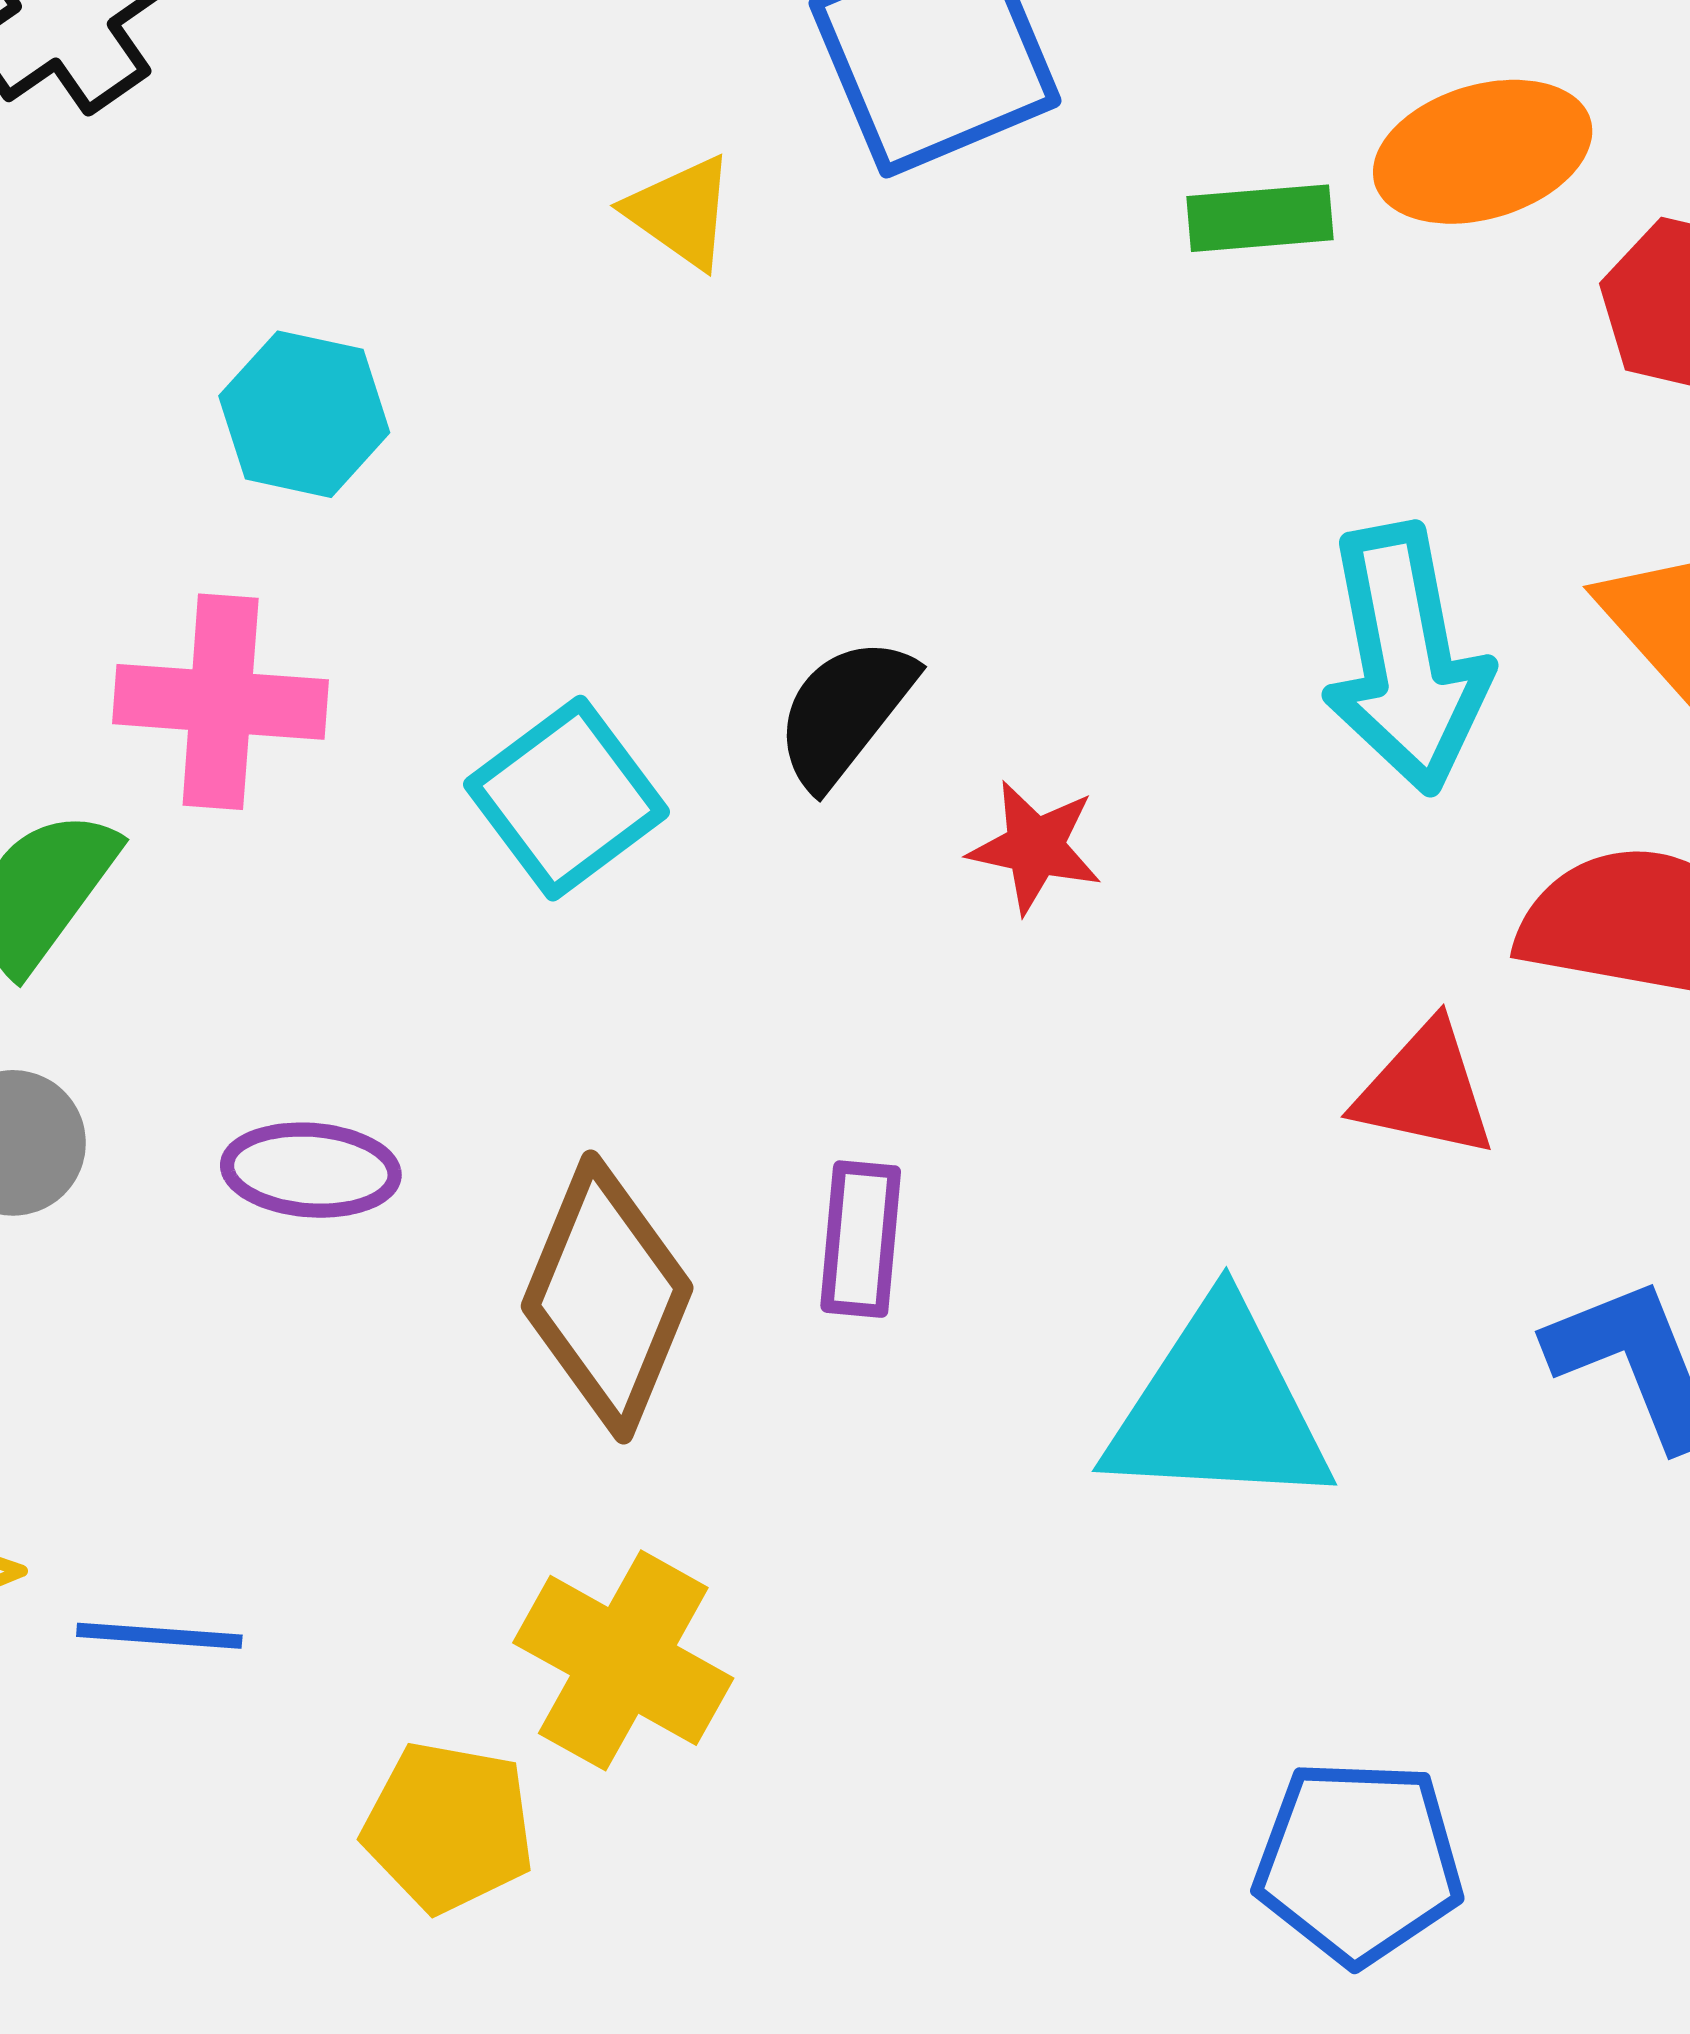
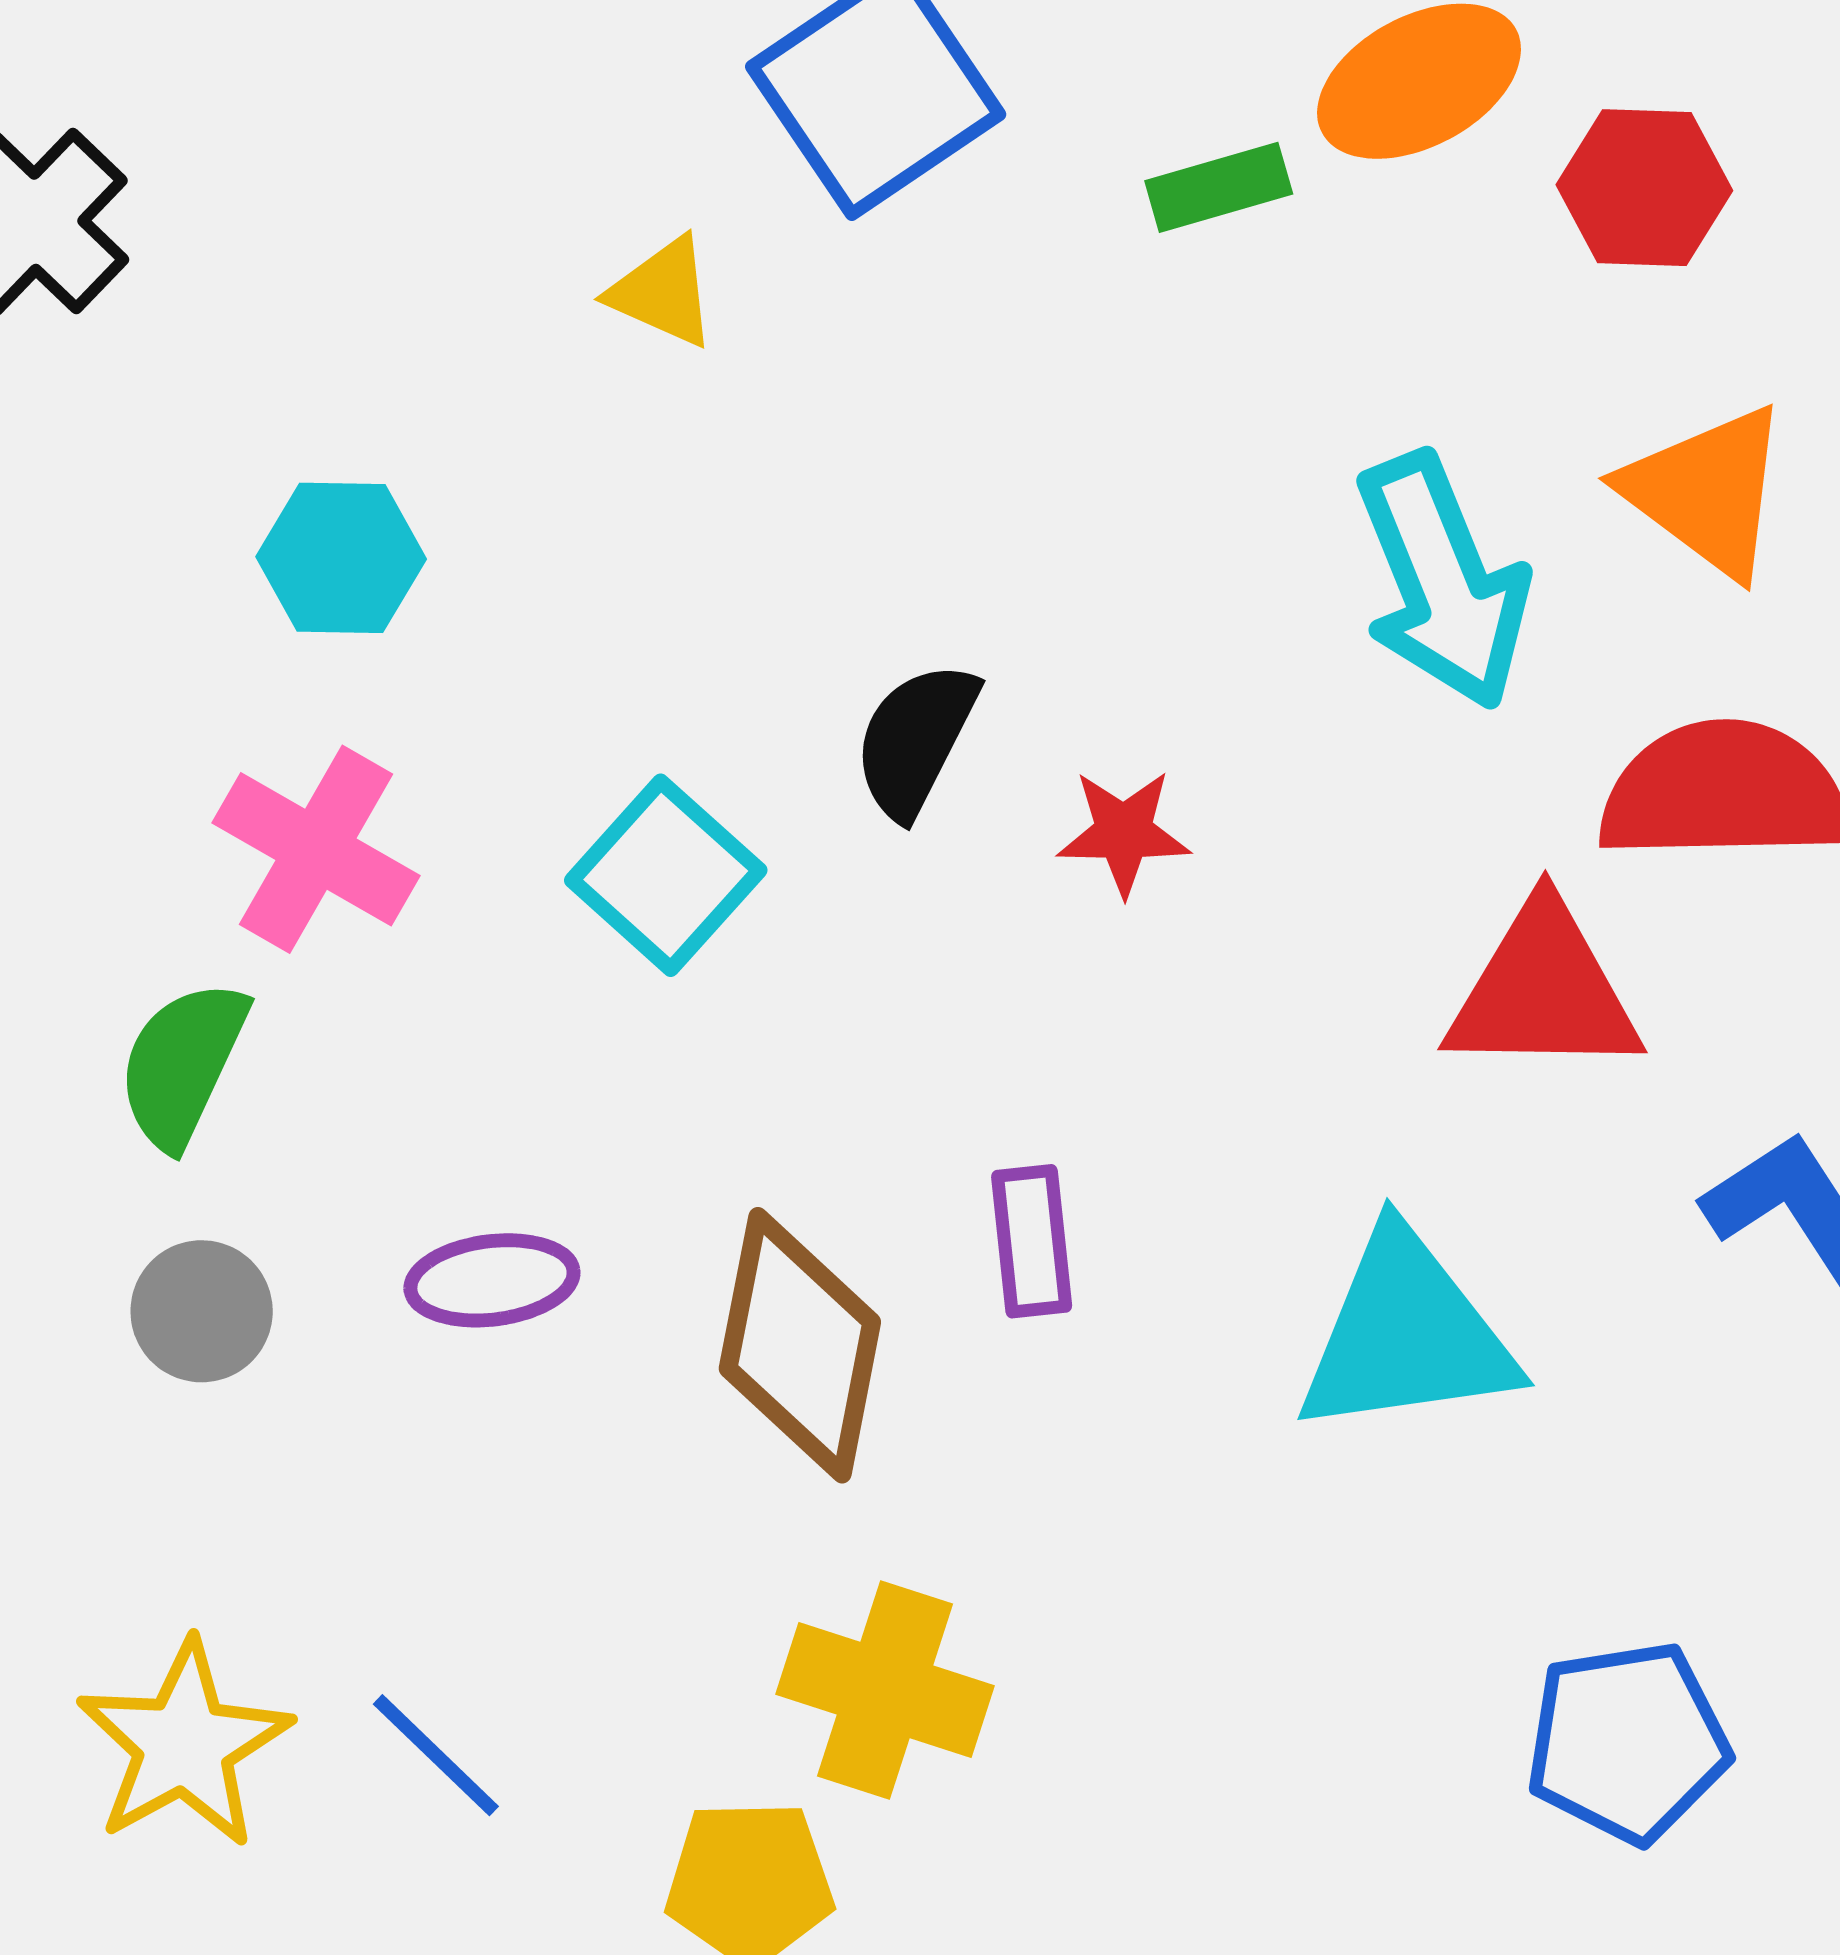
pink cross: (221, 702) -> (316, 849), turned 37
red triangle: (1425, 1090) -> (1543, 991), size x1.4
blue line: (159, 1636) -> (436, 1755), turned 51

